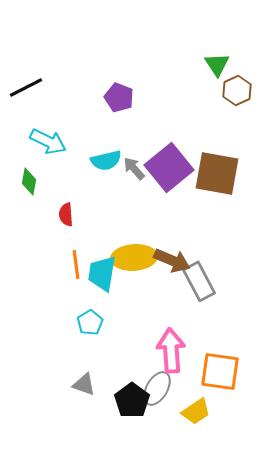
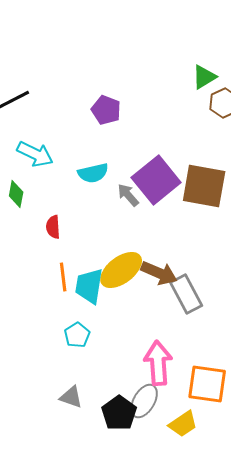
green triangle: (217, 64) -> (204, 77), turned 32
gray arrow: (134, 168) -> (128, 195), moved
yellow ellipse: (134, 257) -> (121, 270), turned -33

